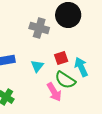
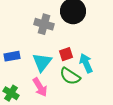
cyan triangle: (37, 66) -> (42, 62), size x1.5
pink arrow: (54, 92) -> (40, 87), moved

